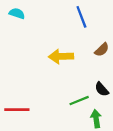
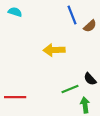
brown semicircle: (102, 50) -> (90, 26), moved

